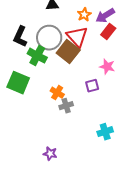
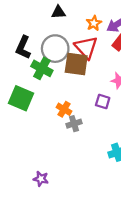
brown square: (68, 52) -> (76, 64), turned -30
purple square: (92, 86) -> (103, 102), turned 32
purple star: (50, 154) -> (41, 179), moved

